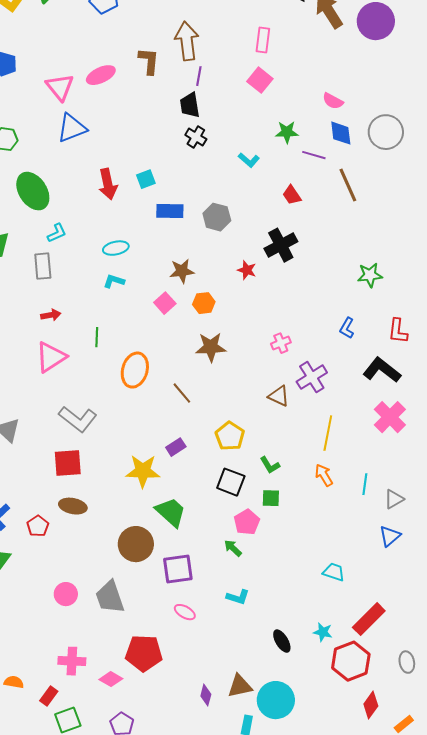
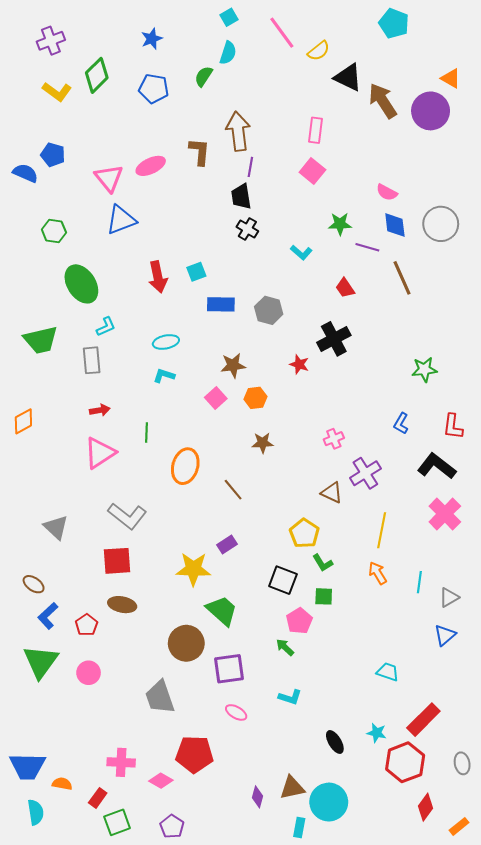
brown star: (211, 347) -> (263, 443), size x0.7
yellow pentagon: (230, 436) -> (304, 533), moved
pink circle: (66, 594) -> (89, 673), moved

